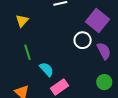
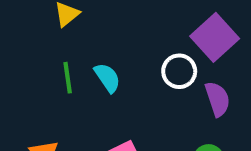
cyan semicircle: (47, 69) -> (107, 78), moved

